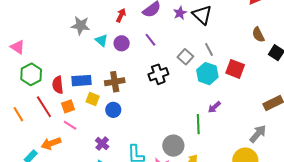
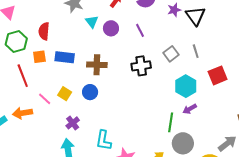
red square: (235, 69) -> (218, 75), turned 36
cyan hexagon: (207, 74) -> (186, 86), moved
red semicircle: (58, 85) -> (44, 31), moved
yellow square: (93, 99) -> (65, 94), moved
orange square: (68, 106) -> (39, 57), moved
gray circle: (173, 146) -> (183, 143), moved

